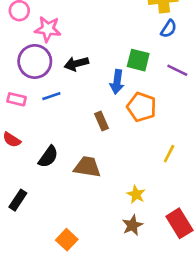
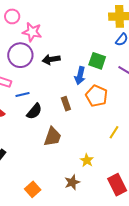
blue line: (51, 96) -> (22, 94), moved
black semicircle: (48, 157) -> (34, 111), moved
brown trapezoid: (87, 167) -> (52, 137), turned 95
brown star: (132, 225) -> (72, 182), moved

